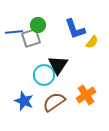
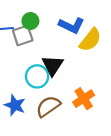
blue L-shape: (75, 29) -> (71, 25), turned -45
yellow semicircle: (92, 42) -> (90, 40), size x1.6

